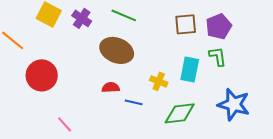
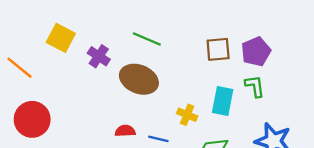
purple cross: (82, 18) -> (99, 56), moved
red circle: (42, 75) -> (32, 119), moved
red semicircle: (111, 87) -> (125, 131), moved

